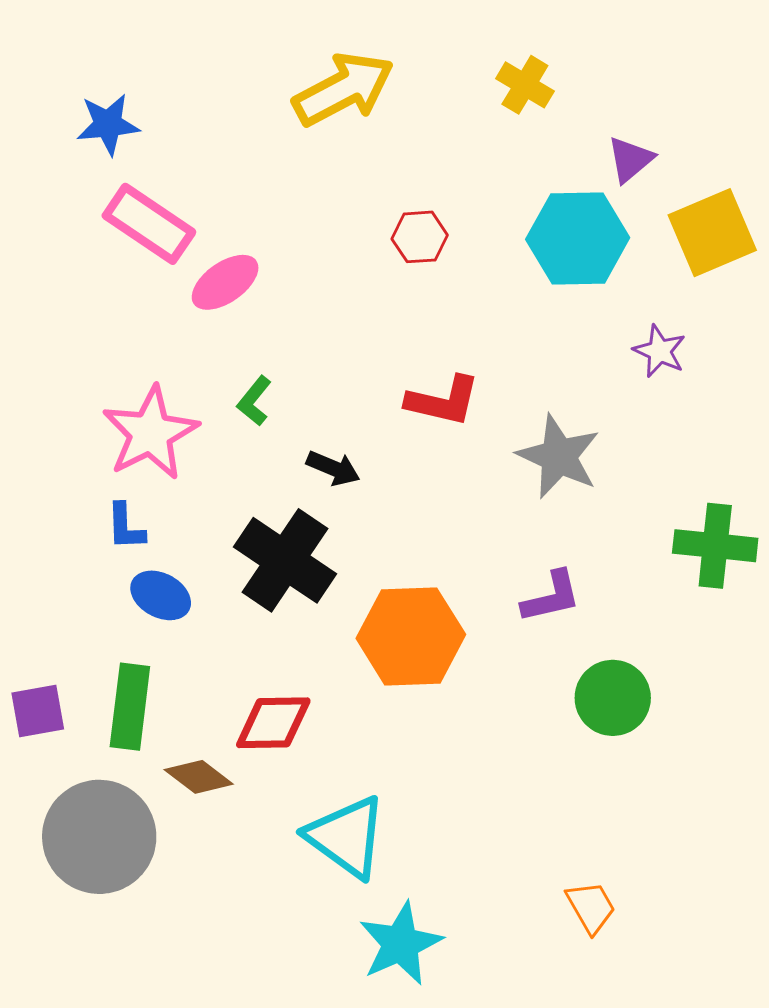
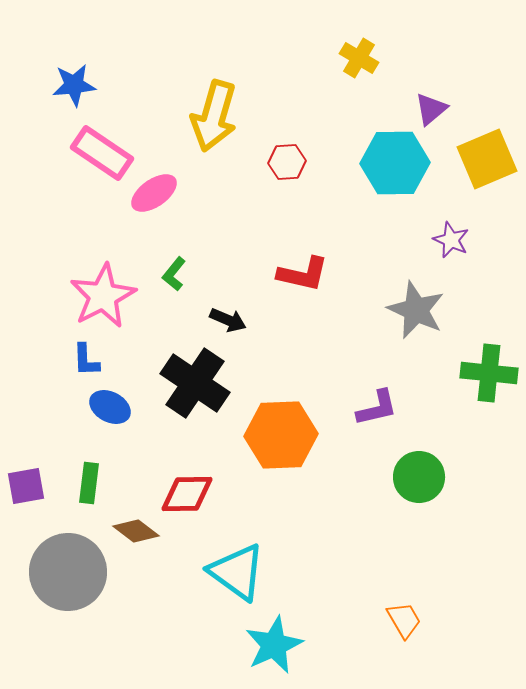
yellow arrow: (344, 89) -> (214, 116), moved, turned 134
gray star: (559, 456) -> (416, 310), moved
green rectangle: (130, 707) -> (89, 483), size x0.7

